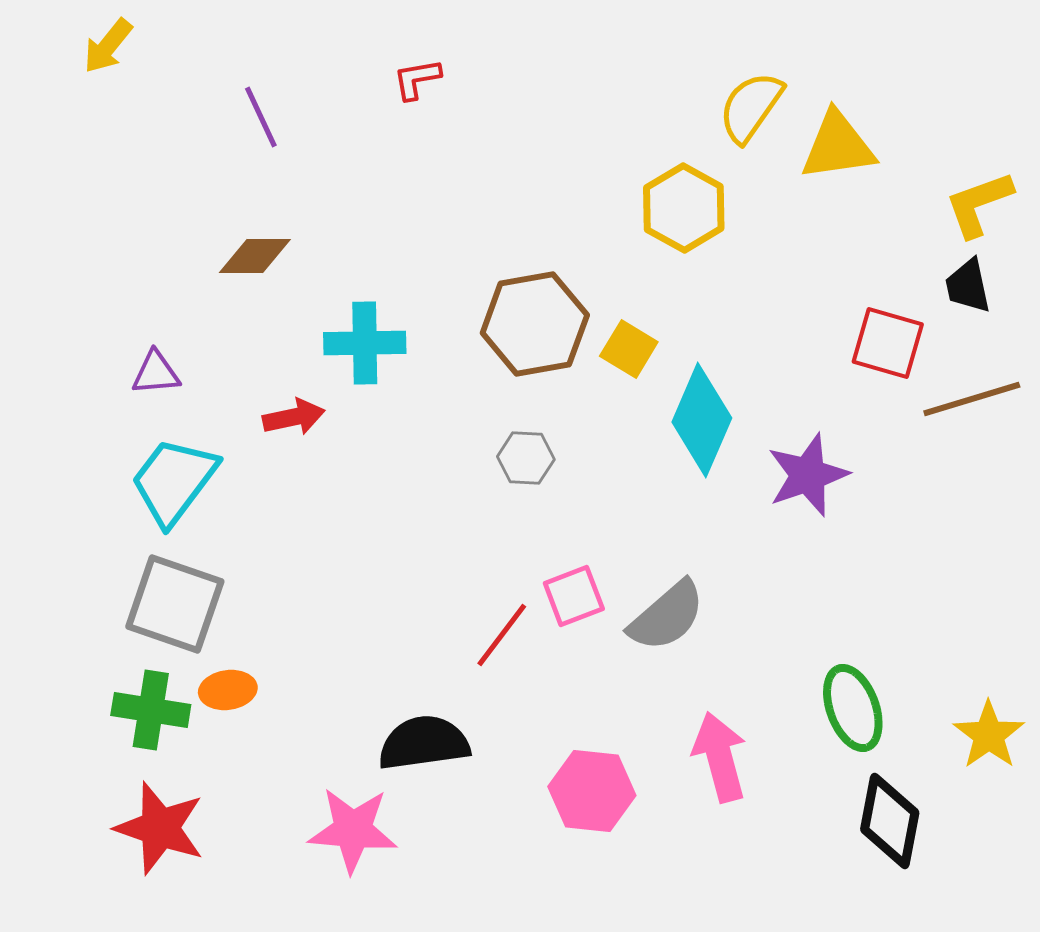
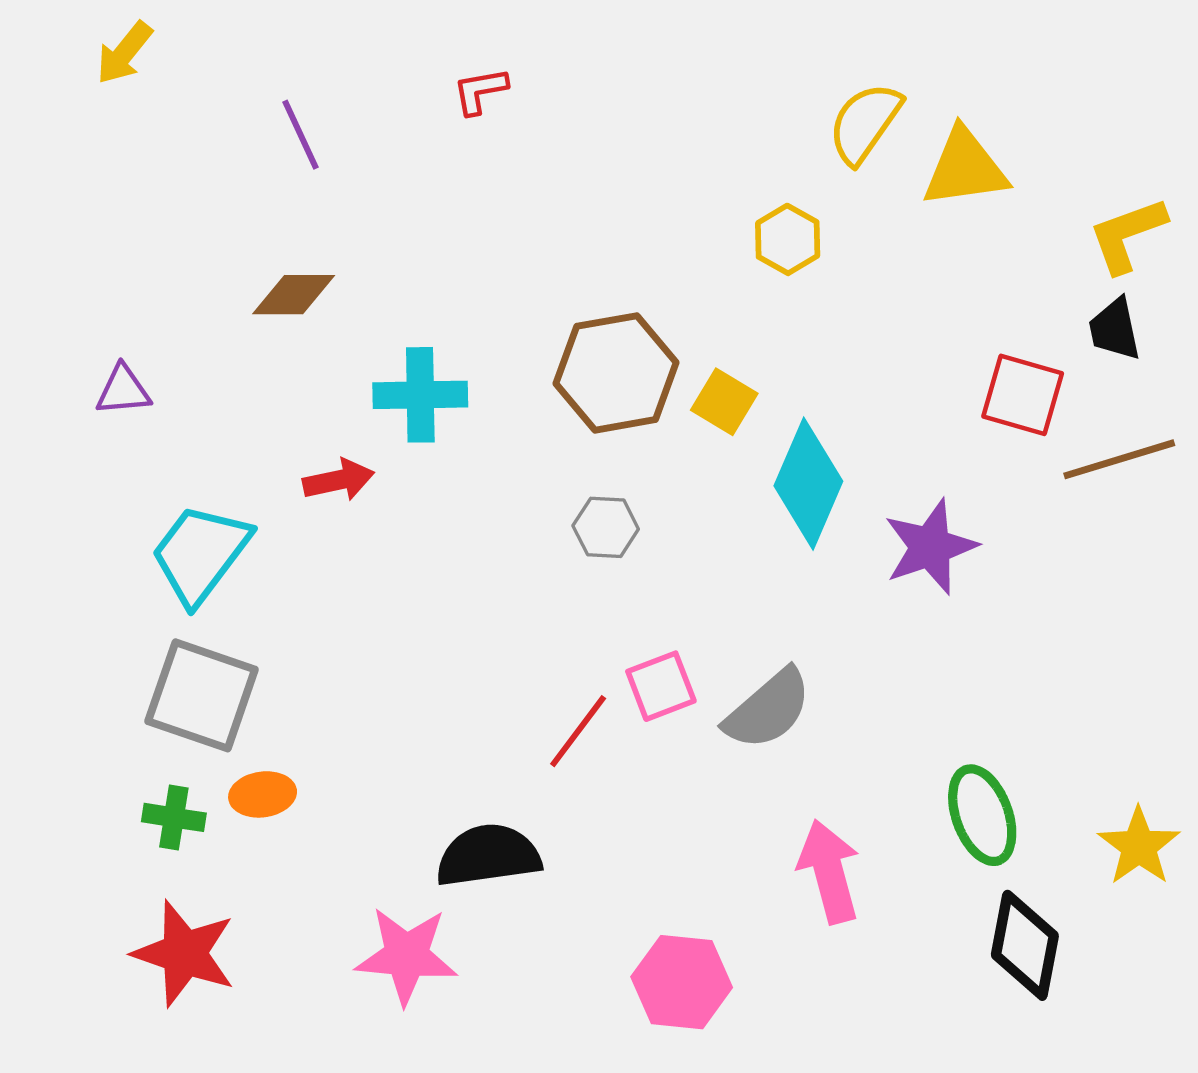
yellow hexagon: (684, 208) -> (788, 239), size x0.7
purple triangle: (156, 373) -> (123, 390), moved
green cross: (151, 710) -> (174, 817), size x0.7
pink hexagon: (592, 791) -> (682, 982), moved

